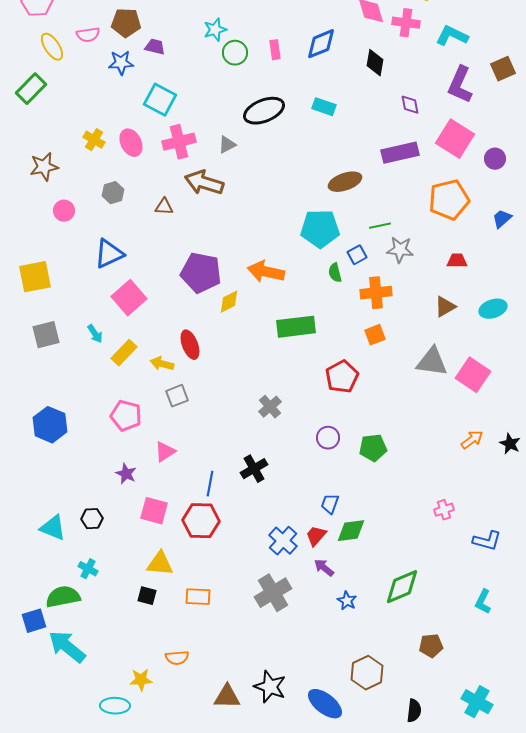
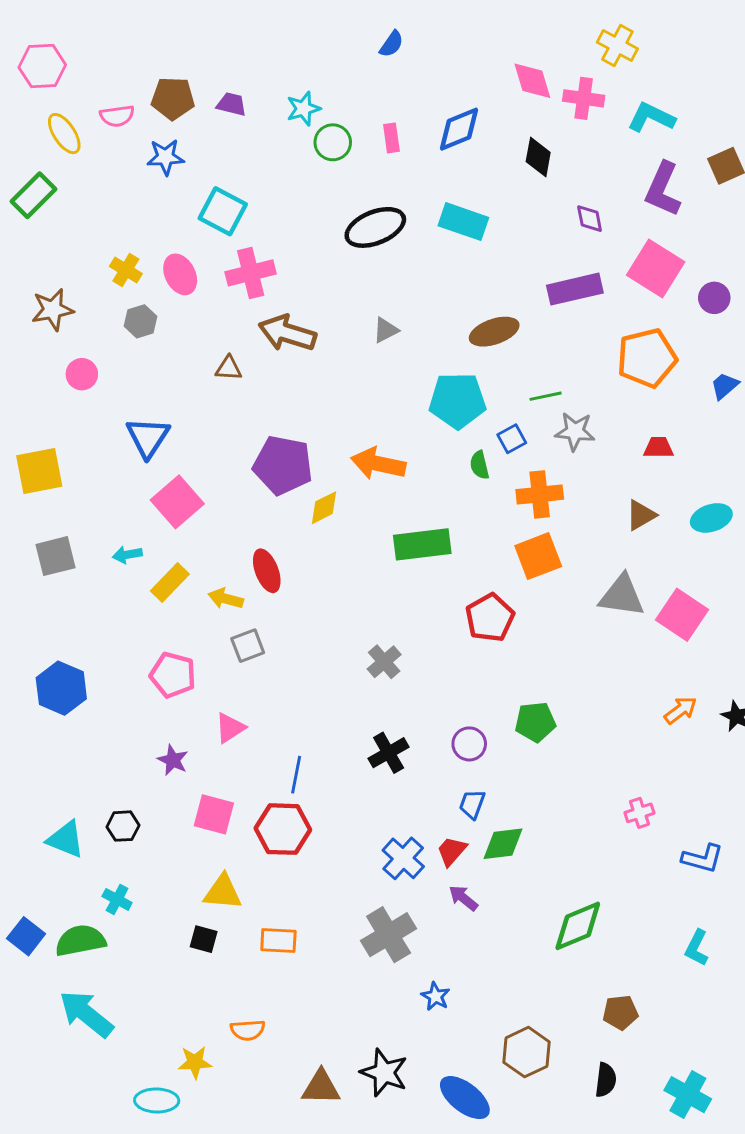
purple trapezoid: (155, 47) -> (232, 104), moved
cyan rectangle: (324, 107) -> (463, 222), size x1.4
gray triangle: (227, 145) -> (386, 330), moved
gray hexagon: (113, 193) -> (141, 321), moved
blue triangle: (109, 254) -> (148, 437), turned -32
cyan arrow: (95, 334) -> (127, 555), turned 114
orange square: (375, 335) -> (538, 556), size x1.5
purple circle: (328, 438) -> (469, 744), moved
black cross: (254, 469) -> (389, 753), moved
blue star: (347, 601) -> (435, 996), moved
blue square: (34, 621) -> (26, 936), moved, turned -35
black semicircle: (414, 711) -> (606, 1080), moved

